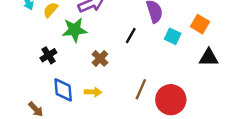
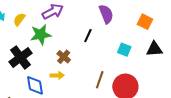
cyan square: (173, 36) -> (124, 50), moved
black cross: (48, 55) -> (21, 57), size x1.6
yellow arrow: (93, 92) -> (57, 75), moved

